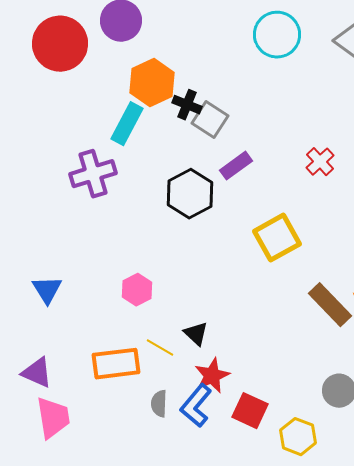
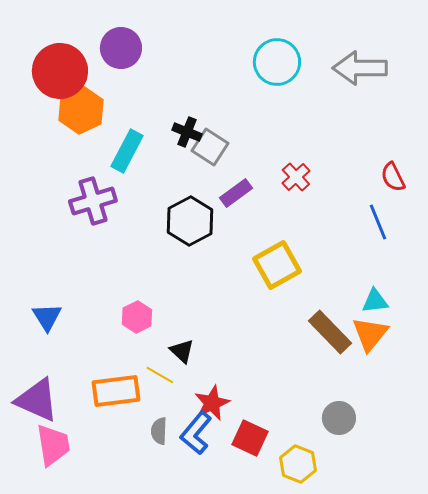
orange hexagon: (152, 83) -> (81, 110), moved
red cross: (320, 162) -> (296, 177), moved
black triangle: (196, 334) -> (182, 351), moved
purple triangle: (37, 373) -> (37, 400), size x1.4

